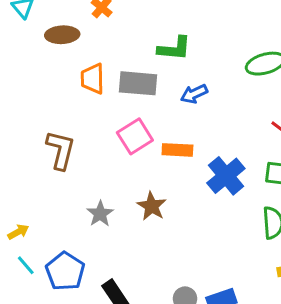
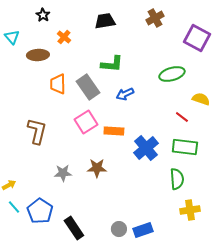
gray rectangle: (138, 83) -> (88, 87), turned 50
brown star: (152, 206) -> (97, 168), turned -30
gray star: (100, 214) -> (63, 173), turned 30

